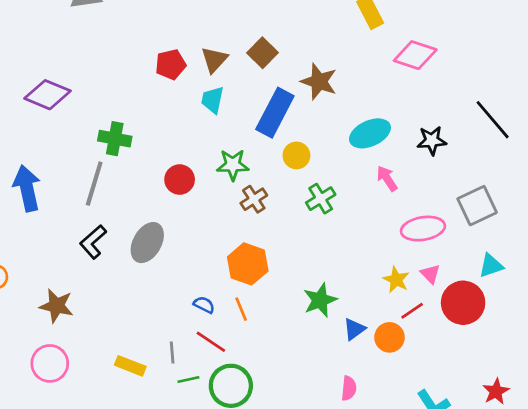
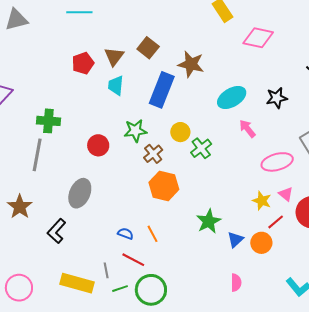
yellow circle: (296, 155) -> (180, 132), moved
black L-shape: (93, 242) -> (56, 231), moved
orange hexagon: (248, 264) -> (164, 186), moved
brown star: (56, 306) -> (20, 207), moved, turned 30
yellow rectangle: (130, 366) -> (77, 283), size x1.5

